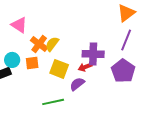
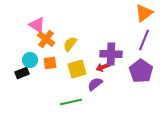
orange cross: (39, 44) -> (46, 39), moved
yellow square: (59, 69) -> (77, 69), turned -36

